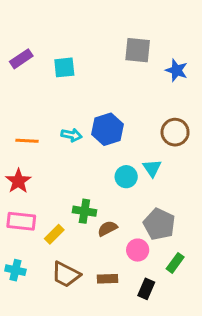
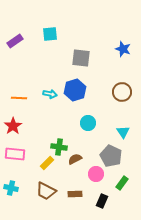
gray square: (138, 50) -> (81, 58), moved
cyan square: (64, 67) -> (50, 34), moved
cyan triangle: (152, 168) -> (123, 132), moved
yellow rectangle: (54, 234) -> (47, 163), moved

